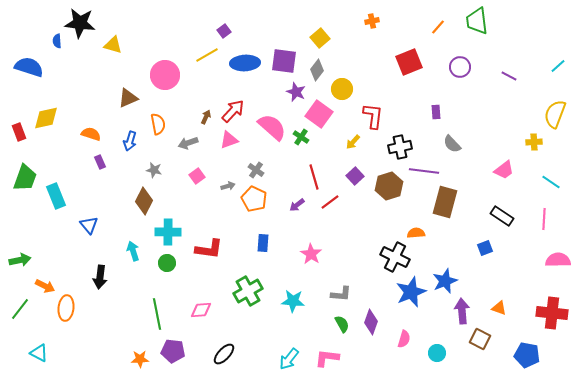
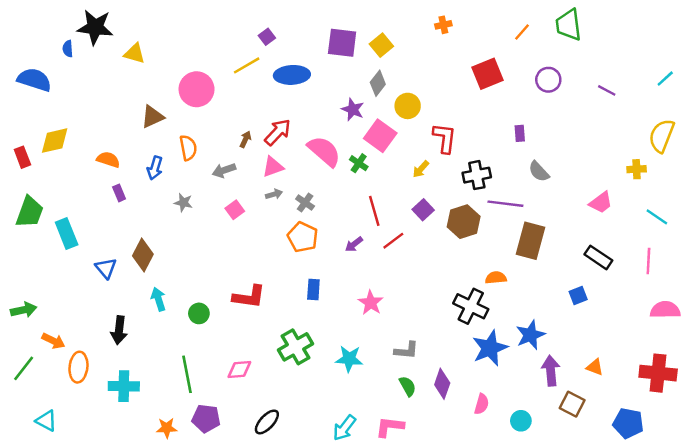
purple square: (284, 61) -> (342, 43), moved
gray arrow: (228, 186) -> (274, 194), moved
brown diamond: (144, 201) -> (143, 255), moved
cyan cross: (168, 232) -> (124, 386), moved

